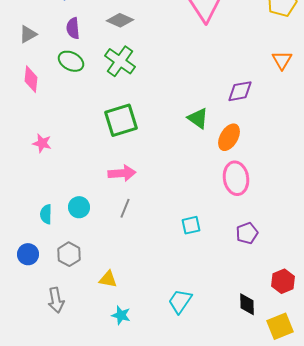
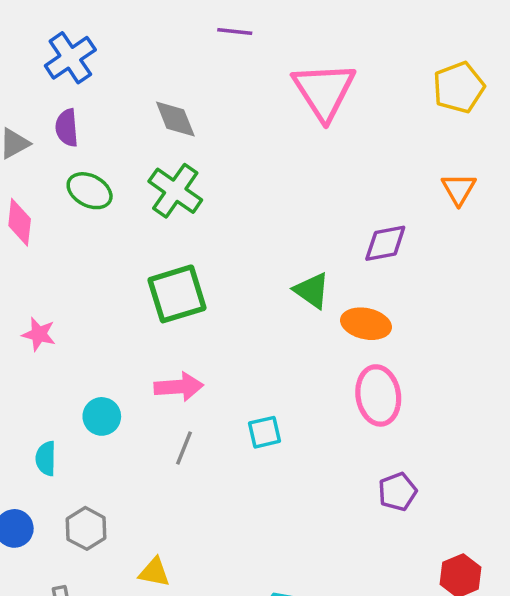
gray diamond: (120, 20) -> (175, 119), turned 44
purple semicircle: (73, 28) -> (67, 128), moved
orange ellipse: (229, 137) -> (366, 324), turned 72
cyan circle: (79, 207) -> (102, 416), moved
cyan square: (191, 225) -> (265, 432), moved

